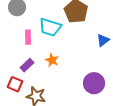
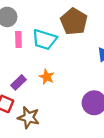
pink rectangle: (28, 37) -> (18, 40), moved

